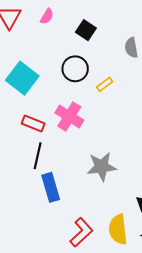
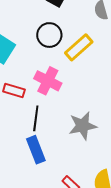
yellow rectangle: (105, 84) -> (79, 47), size x1.8
black line: (38, 156) -> (36, 118), moved

